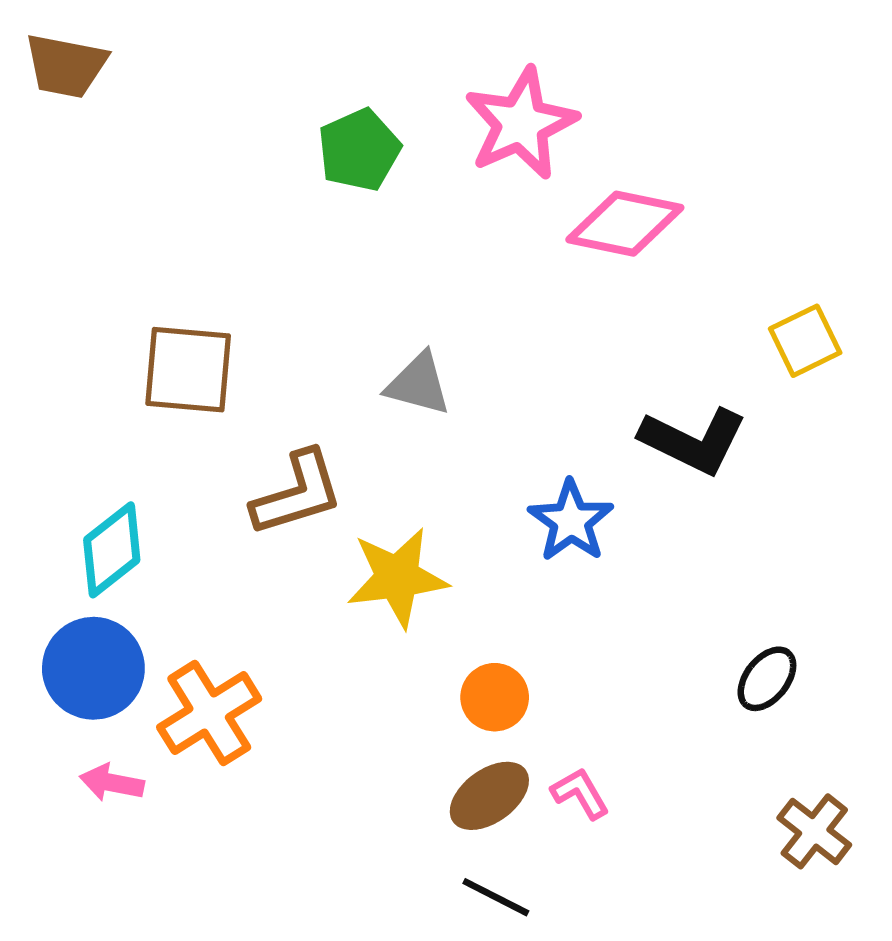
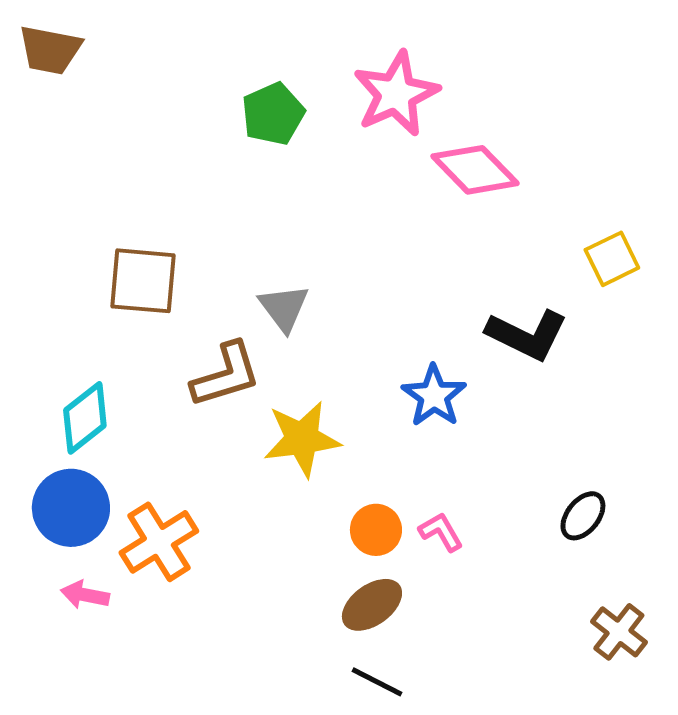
pink diamond: (625, 224) -> (475, 170), turned 34
gray triangle: (418, 384) -> (284, 308), moved, turned 38
pink L-shape: (580, 793) -> (441, 532), moved

